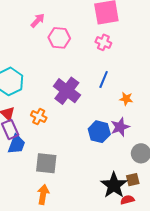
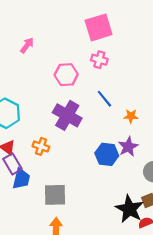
pink hexagon: (59, 38) -> (66, 75), moved
blue line: (104, 79) -> (104, 99), turned -54

